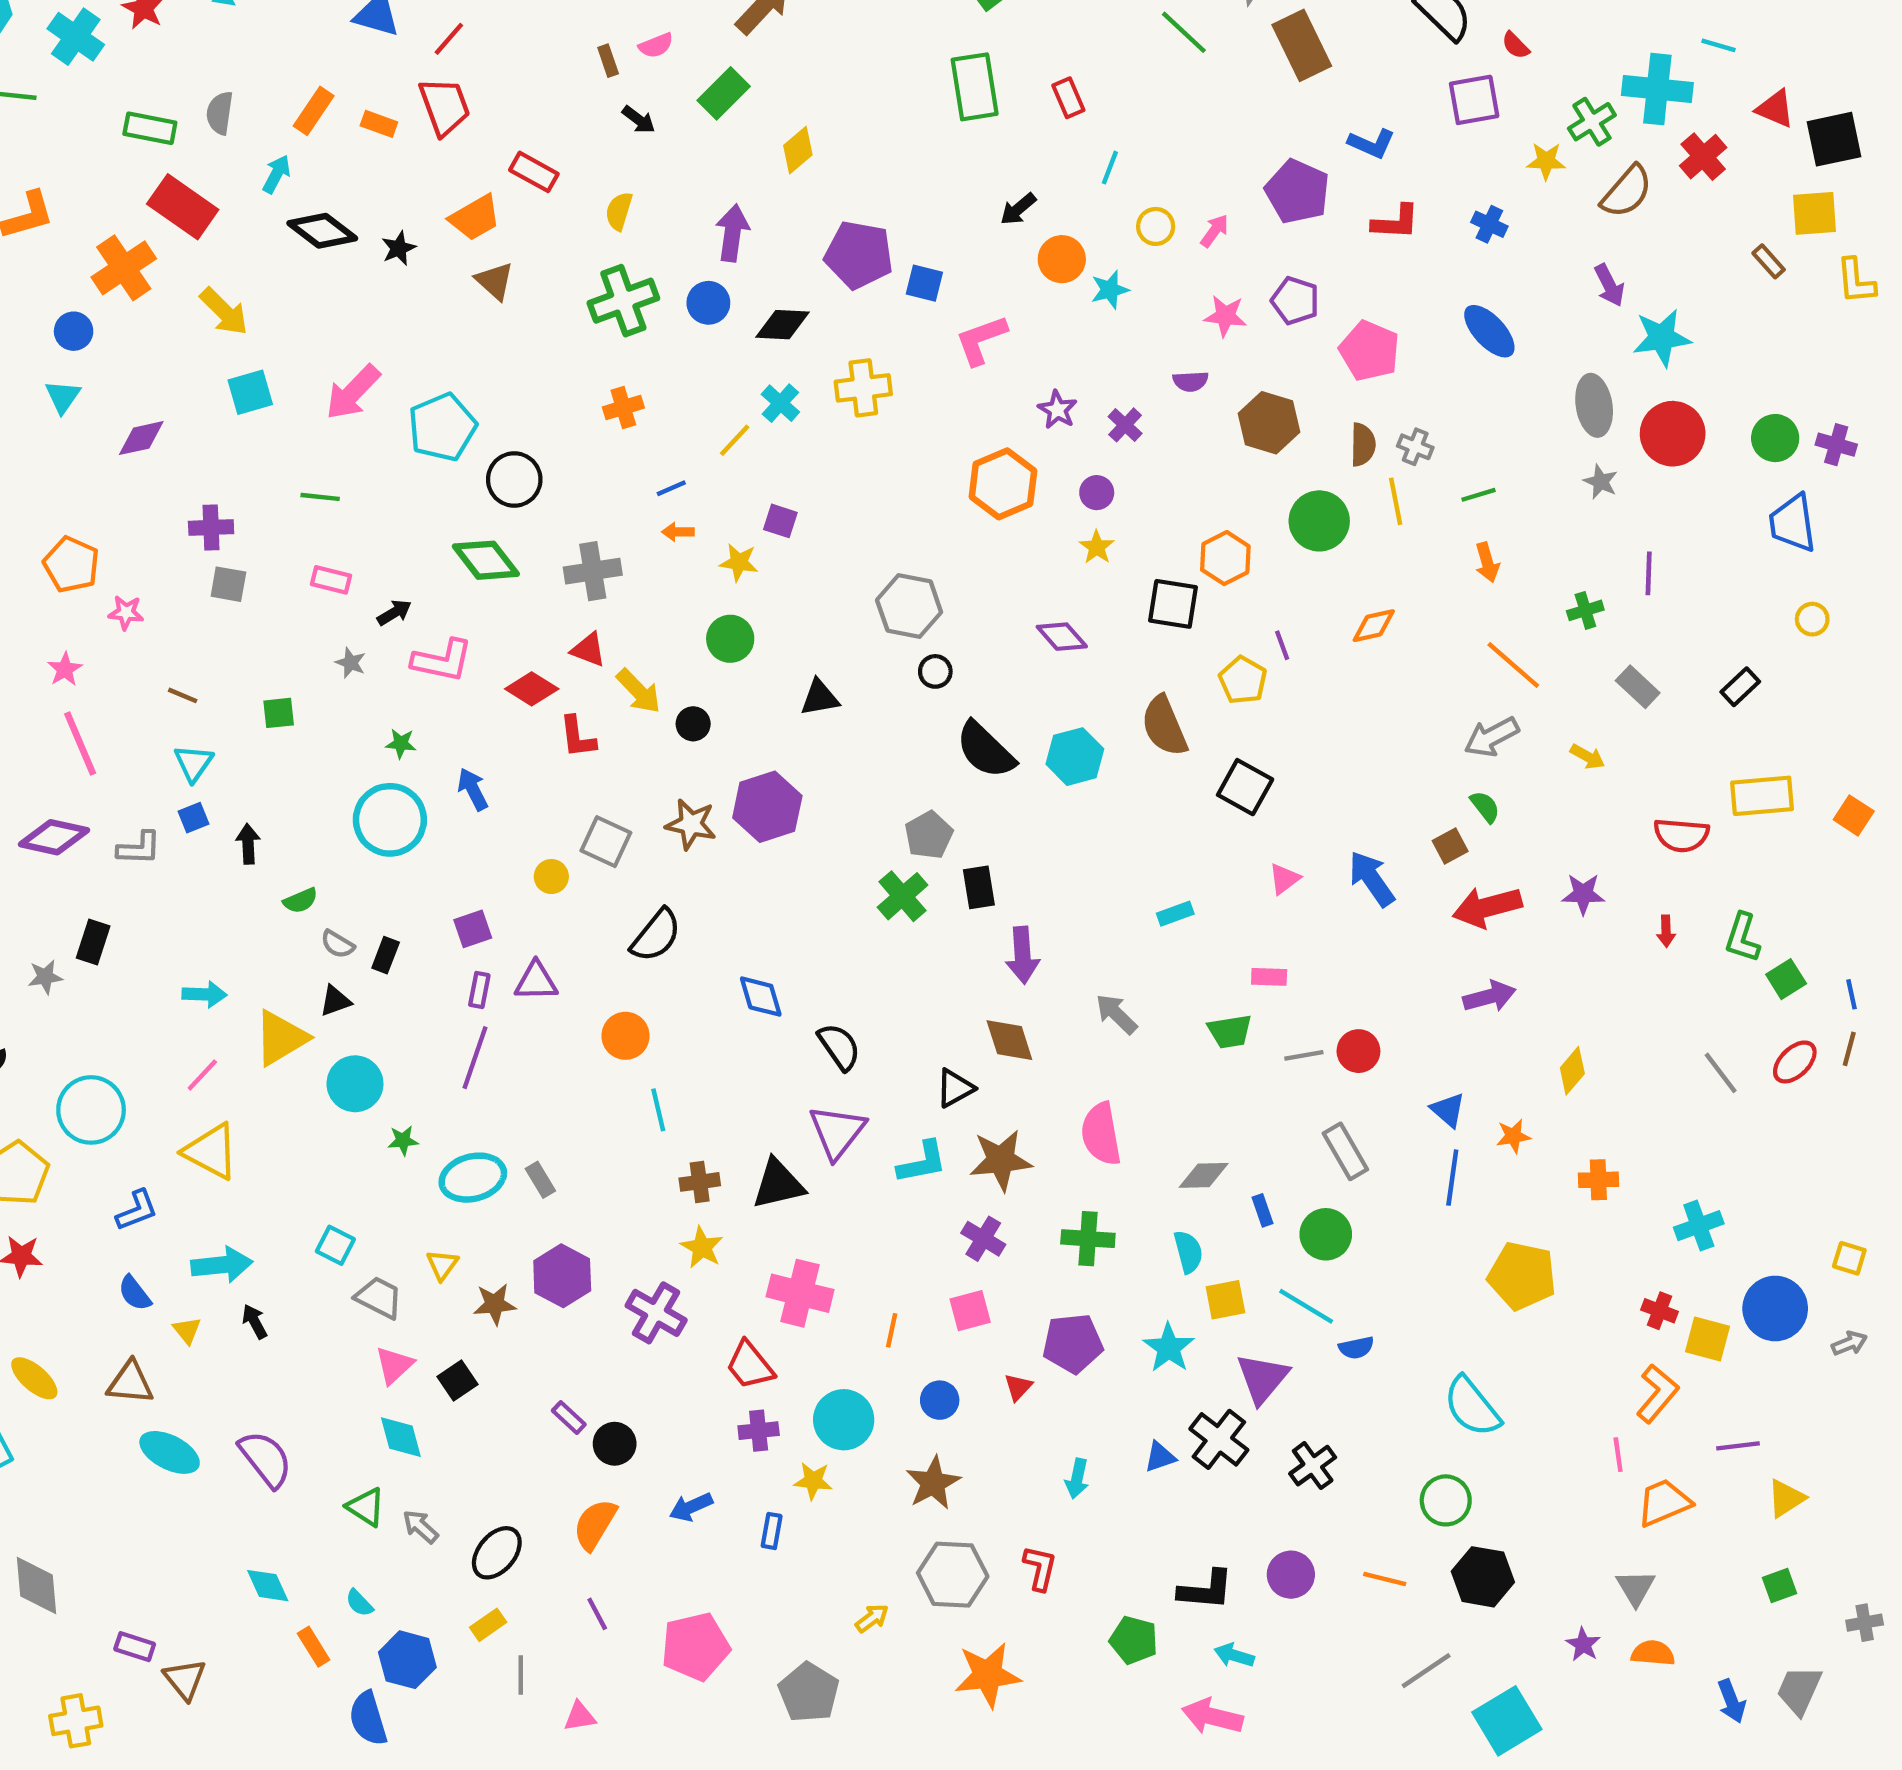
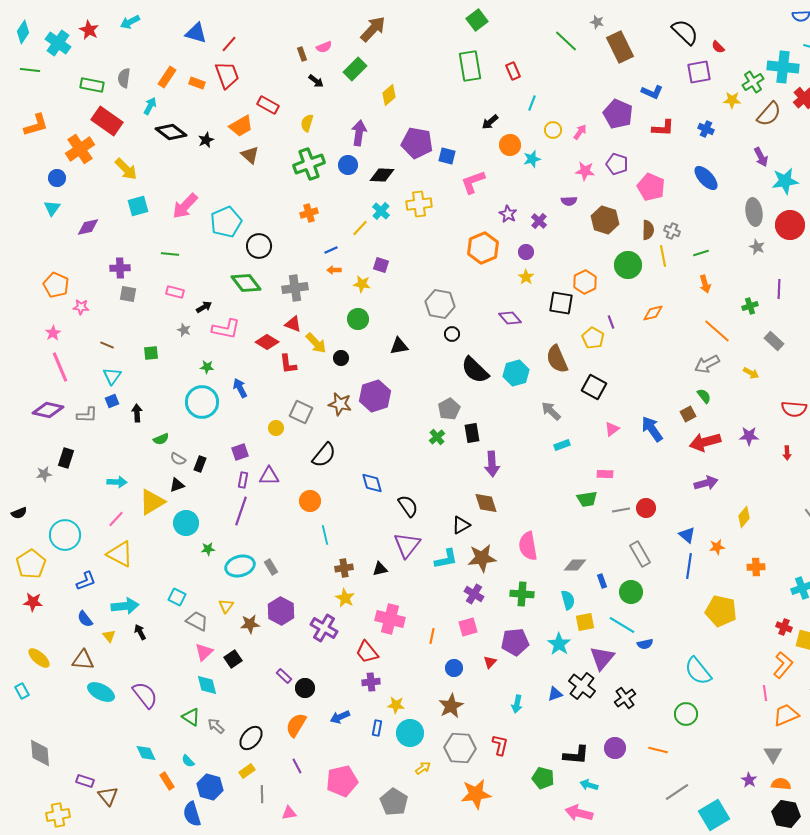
green cross: (903, 896) -> (437, 437), size x0.7
gray arrow: (1116, 1014) -> (551, 411), moved
black triangle: (778, 1184) -> (380, 569), size x0.6
cyan circle: (844, 1420) -> (410, 733), moved
black hexagon: (1483, 1577) -> (786, 814), moved

